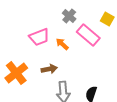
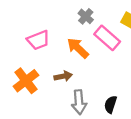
pink trapezoid: (39, 37) -> (38, 40), moved
orange arrow: (62, 44) -> (78, 48), size x1.5

